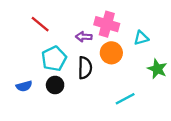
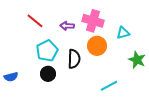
purple arrow: (84, 37) -> (67, 26), moved
blue semicircle: (24, 86) -> (11, 77), moved

